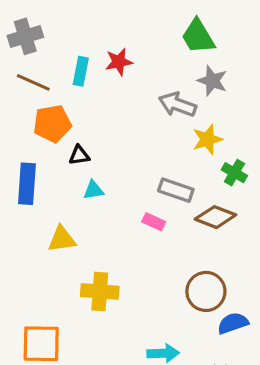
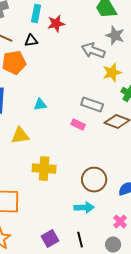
cyan rectangle: (81, 71) -> (36, 14), moved
black triangle: (79, 155) -> (31, 41), moved
brown circle: (206, 291) -> (94, 180), moved

